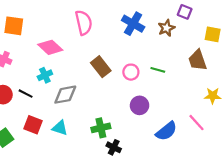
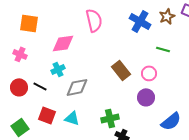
brown star: (166, 28) -> (167, 16), moved
pink diamond: (50, 47) -> (63, 43), turned -50
brown rectangle: (101, 67) -> (121, 70), moved
green line: (158, 70) -> (163, 49), moved
pink circle: (131, 72) -> (149, 73), moved

